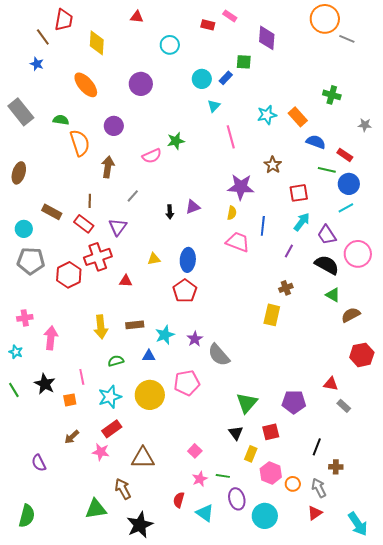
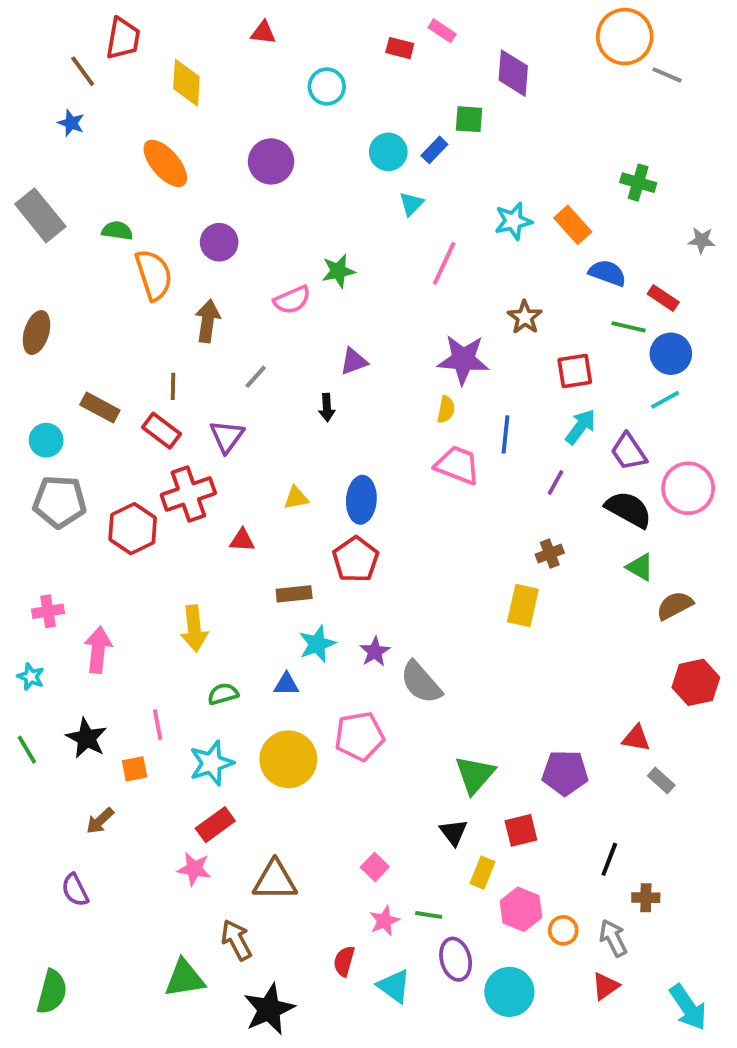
pink line: (231, 137) -> (444, 263), turned 40
purple triangle: (193, 207) -> (354, 361), moved
brown rectangle: (135, 325) -> (294, 594), moved
brown arrow: (72, 437) -> (100, 821), moved

